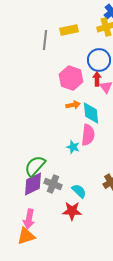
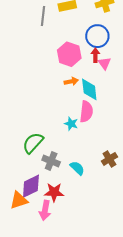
purple diamond: (33, 184) -> (31, 186), moved
red star: (72, 211) -> (54, 192), moved
pink arrow: (29, 219) -> (45, 210), moved
orange triangle: (26, 236) -> (19, 200), moved

